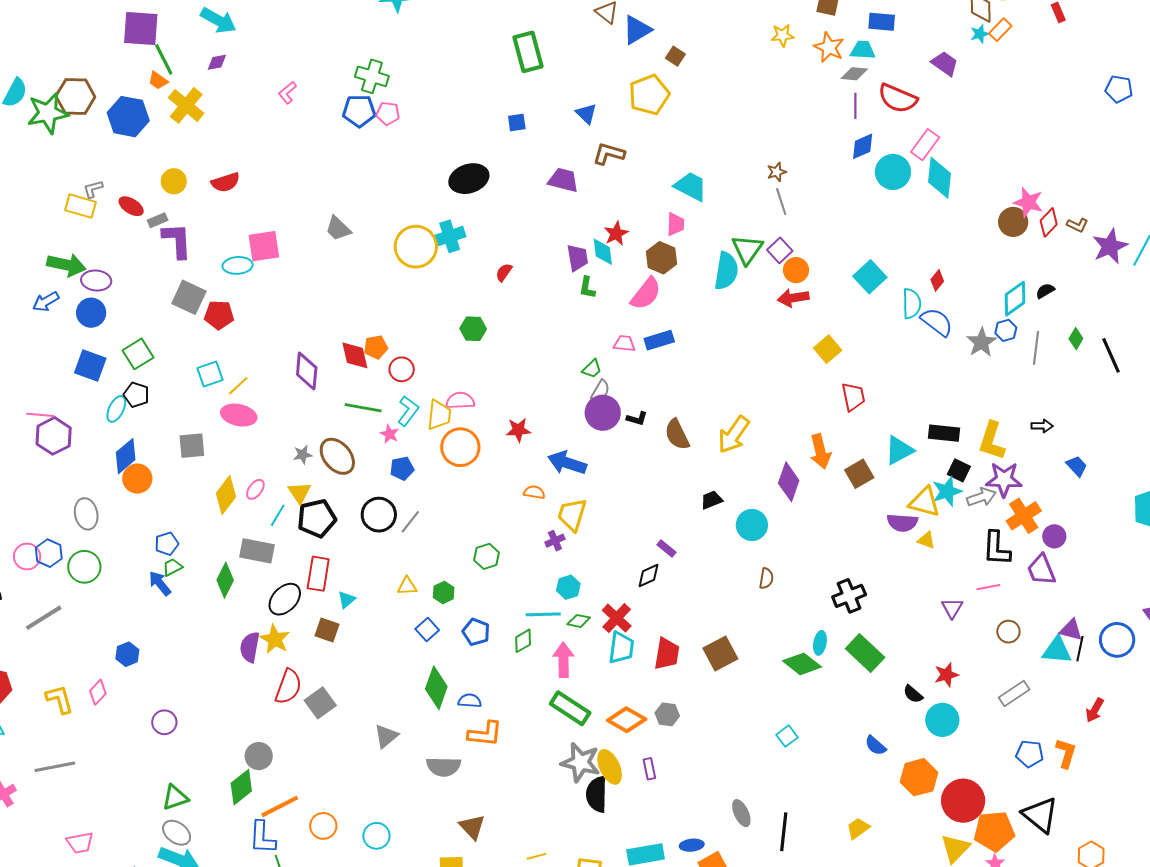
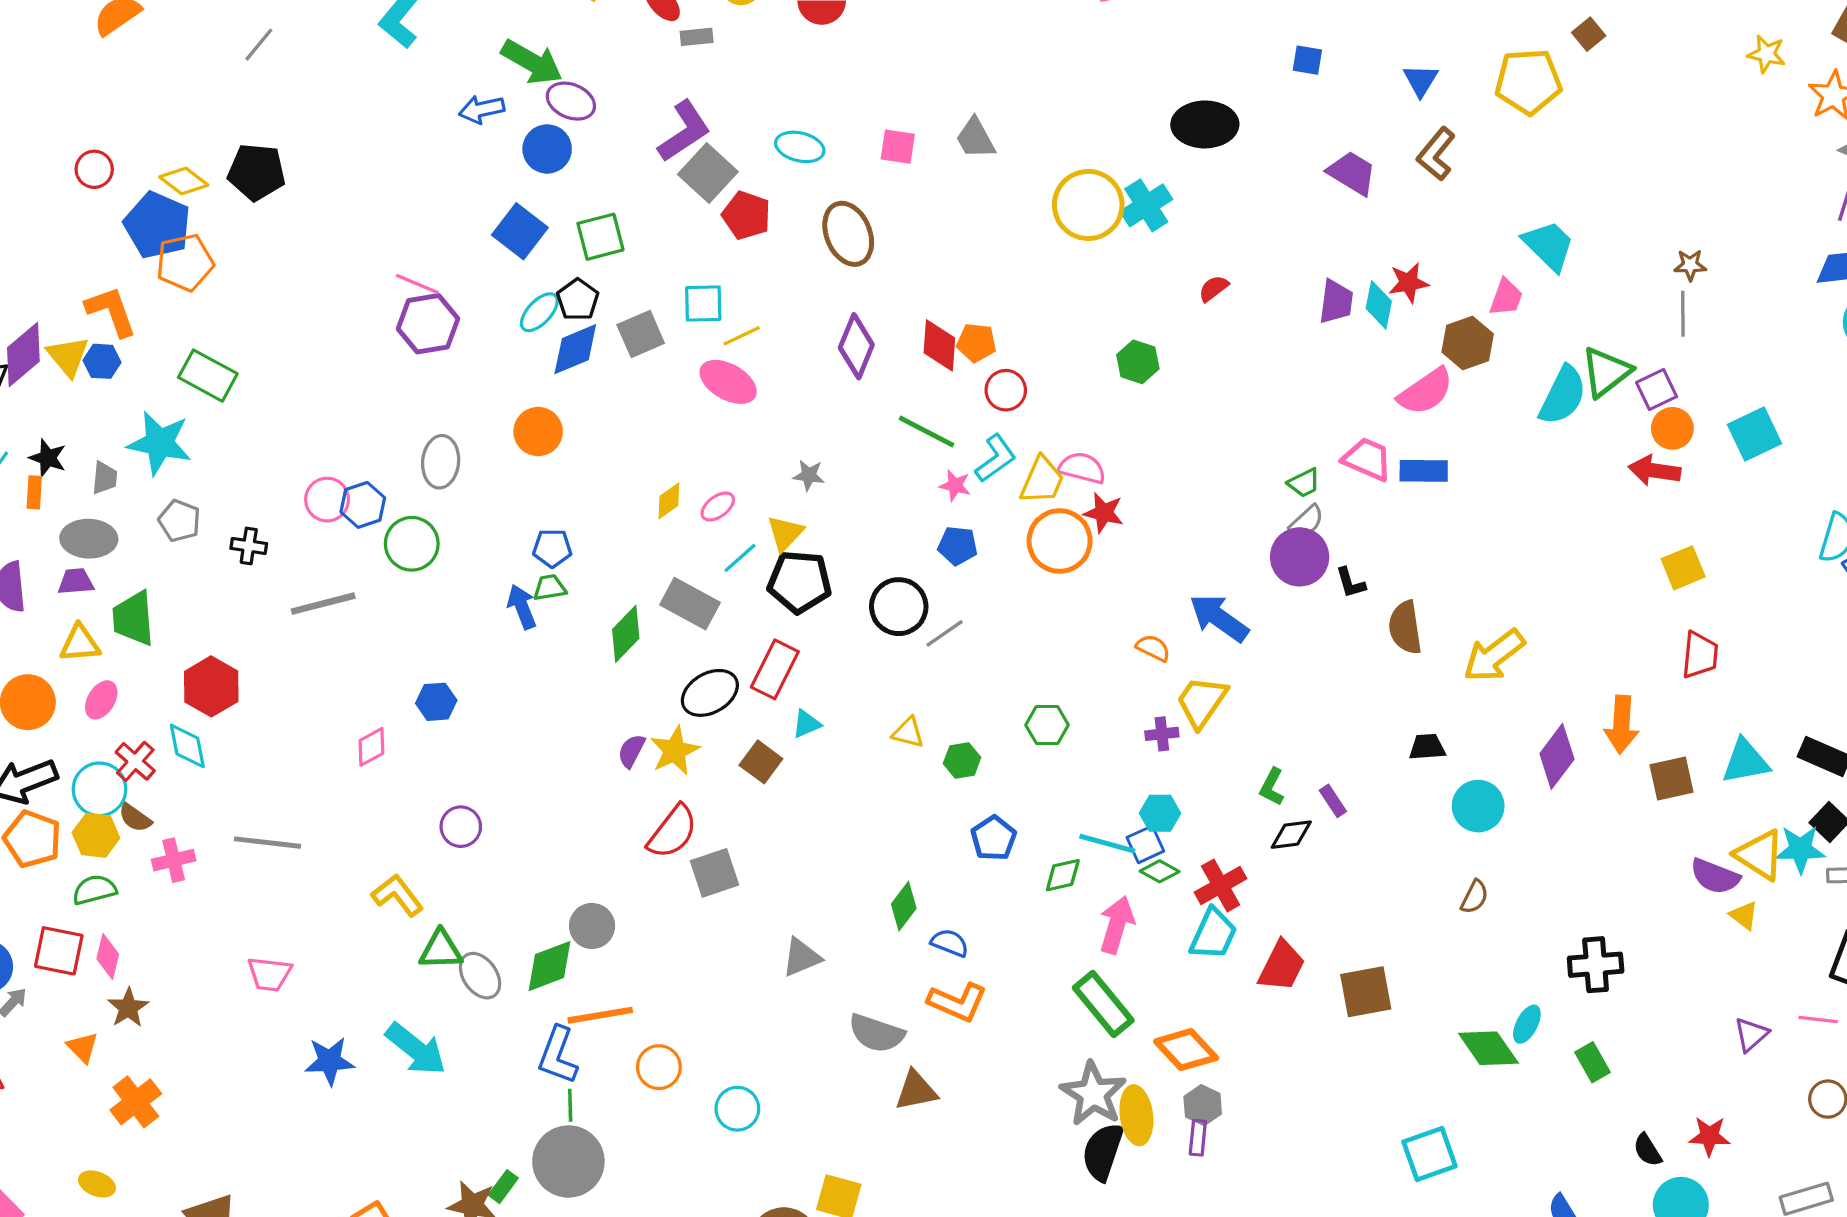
brown L-shape: (609, 154) -> (1436, 154), turned -84
cyan cross: (450, 236) -> (1146, 205), turned -32
purple L-shape: (177, 241) -> (684, 131), moved, turned 42
pink square: (264, 246) -> (898, 147), moved, size x0.7
cyan square: (870, 277) -> (1755, 434), moved
green L-shape: (587, 288) -> (1272, 787), moved
pink trapezoid: (624, 344) -> (1367, 459), size x1.4
black L-shape: (637, 418) -> (1350, 583), turned 40
red star: (518, 430) -> (1104, 513), moved
pink star: (389, 434) -> (955, 486), turned -30
gray square: (192, 446) -> (641, 334), moved, turned -36
blue diamond: (126, 456) -> (575, 349), moved
brown ellipse: (337, 456) -> (848, 234), moved
yellow diamond: (226, 495) -> (669, 501), size x0.6
blue square: (427, 629) -> (1145, 844), moved
purple semicircle: (250, 647) -> (631, 751), size x0.7
green rectangle: (865, 653) -> (1593, 1062), size x0.6
green diamond: (436, 688) -> (904, 906), size x0.7
yellow L-shape: (60, 699) -> (397, 895), moved, turned -40
gray hexagon: (667, 714) -> (1203, 1105), moved
cyan square: (787, 736) -> (1429, 1154), size x1.6
brown triangle: (472, 827) -> (916, 1091), moved, turned 44
gray ellipse: (177, 833) -> (480, 976), moved

